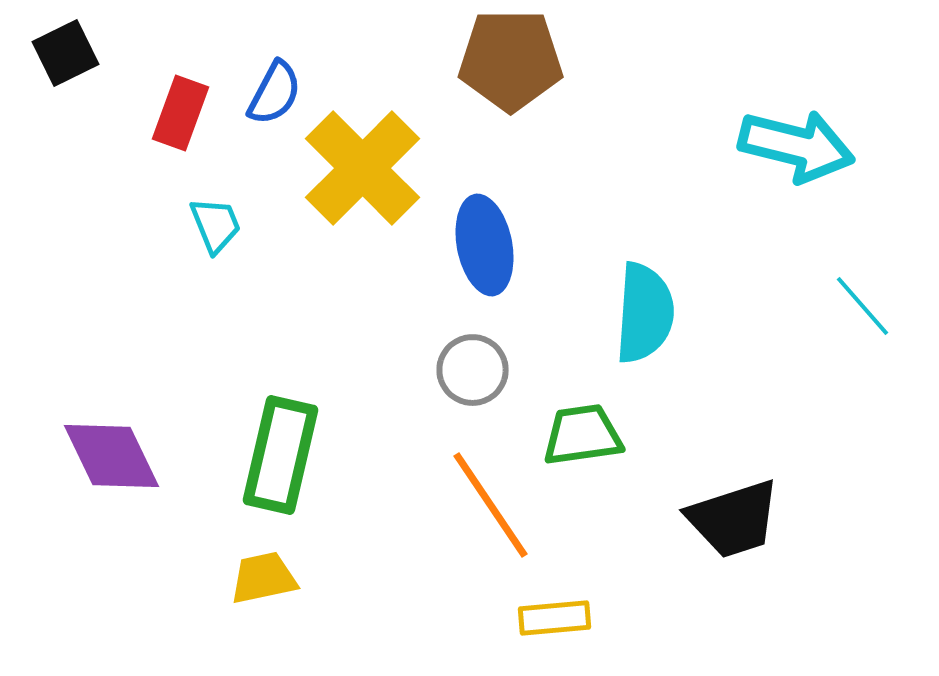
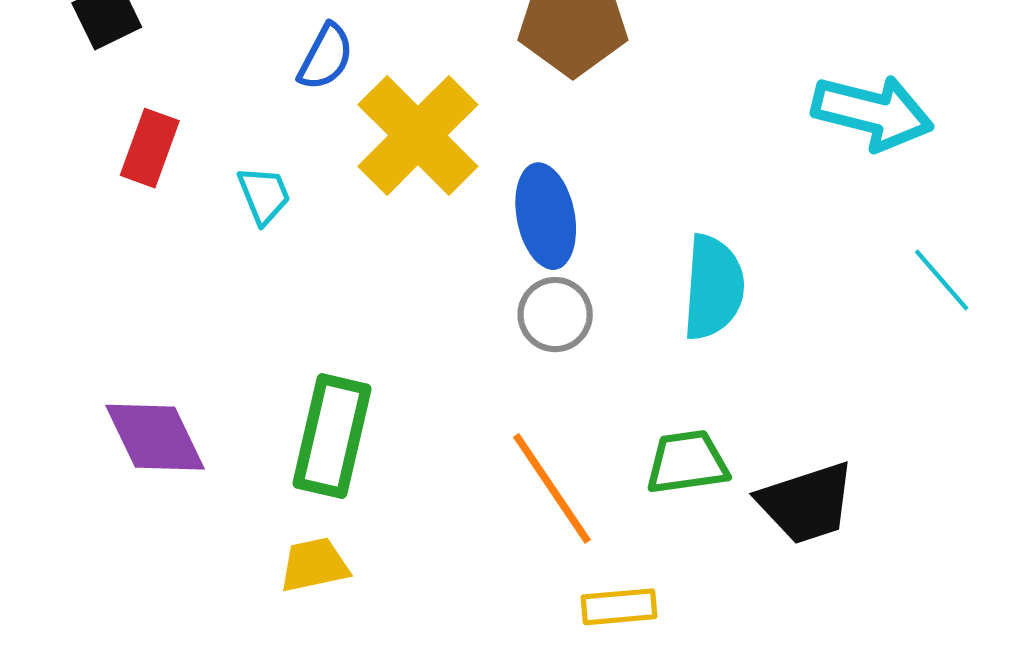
red rectangle: (181, 113) -> (150, 148), moved
gray circle: (473, 370) -> (555, 315), moved
green trapezoid: (583, 435) -> (687, 462), moved

